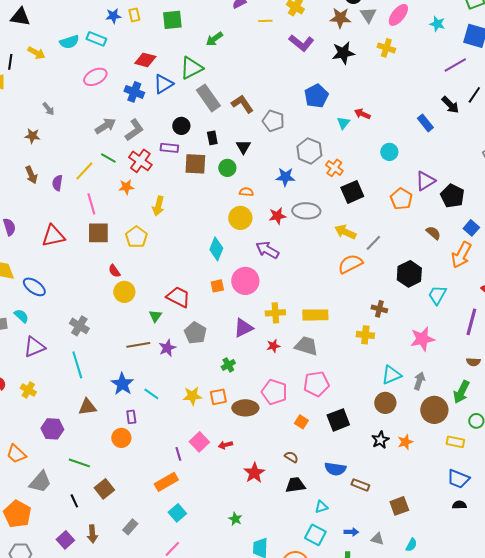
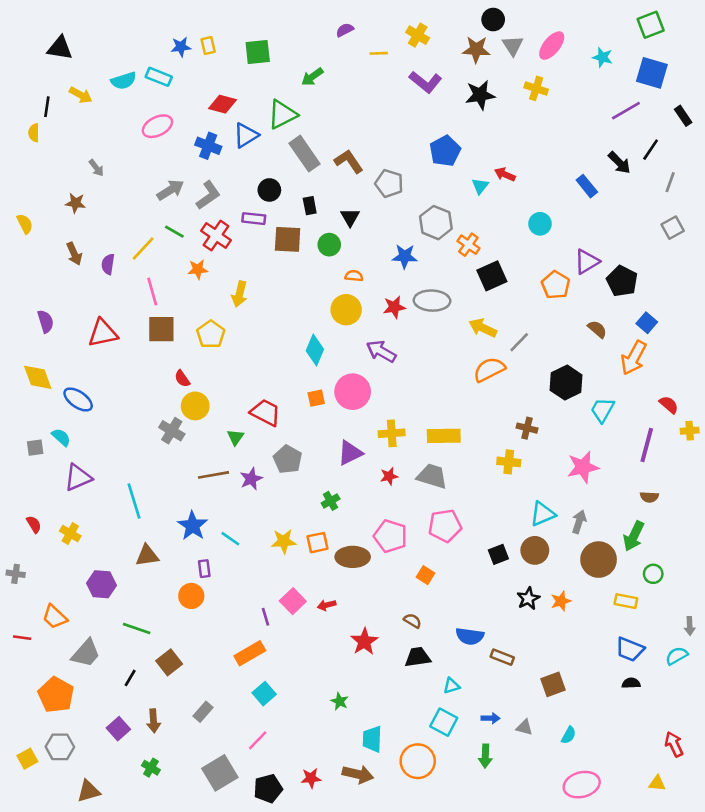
gray cross: (79, 326) -> (172, 431), moved
black square: (338, 420) -> (498, 554), moved, size x0.7
black line: (74, 501) -> (130, 678), turned 56

